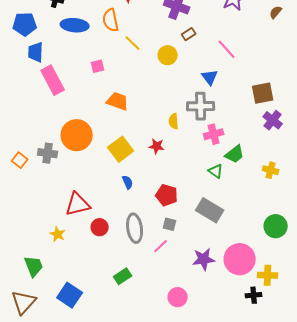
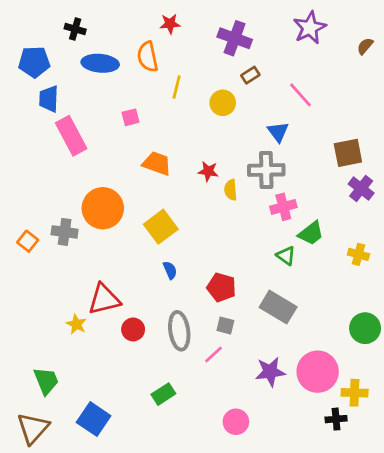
yellow line: (133, 43) -> (177, 87), turned 60
red star: (157, 146) -> (208, 171), moved
yellow star: (58, 234) -> (76, 324), moved

